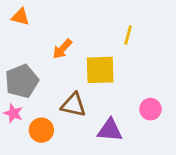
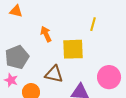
orange arrow: (62, 49) -> (46, 34), turned 112
pink circle: (150, 109) -> (109, 77), size x1.5

